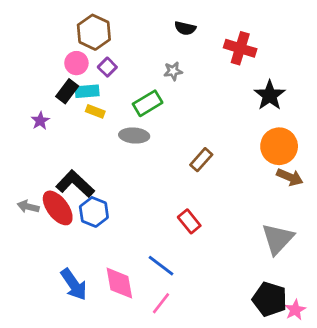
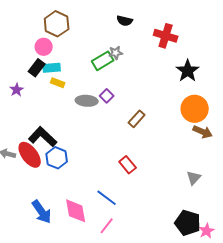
purple square: (107, 67) -> (107, 96), moved
green rectangle: (148, 103) -> (103, 61), moved
gray triangle: (278, 239) -> (194, 178), size x0.6

